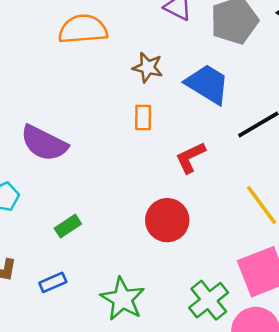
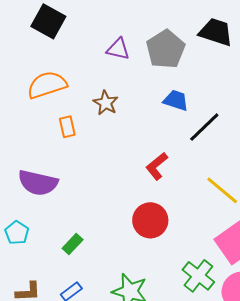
brown star: (148, 67) -> (106, 103), turned 30
blue trapezoid: (207, 84) -> (176, 100), moved, size x0.7
orange rectangle: (143, 117) -> (67, 127), moved

